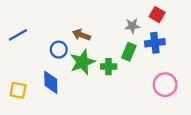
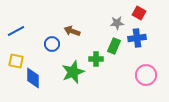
green star: (82, 62) -> (73, 72), moved
blue diamond: (51, 82) -> (33, 78), moved
yellow square: (18, 90) -> (16, 61), moved

